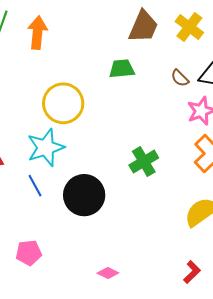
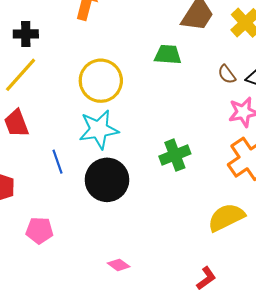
cyan star: (46, 148) -> (99, 129), moved

